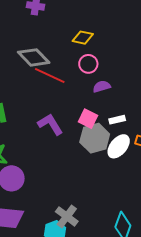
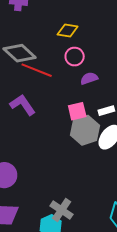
pink square: (88, 119) -> (77, 111), turned -36
purple L-shape: (50, 124) -> (23, 105), moved

